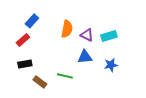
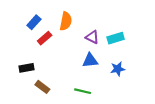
orange semicircle: (67, 29) -> (66, 21), moved
red rectangle: (23, 40) -> (45, 38), moved
green line: (65, 76) -> (83, 91), moved

